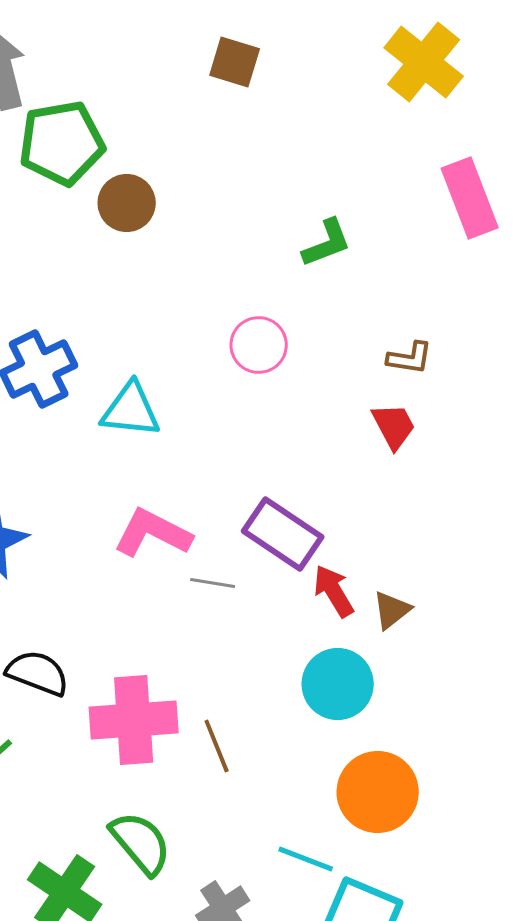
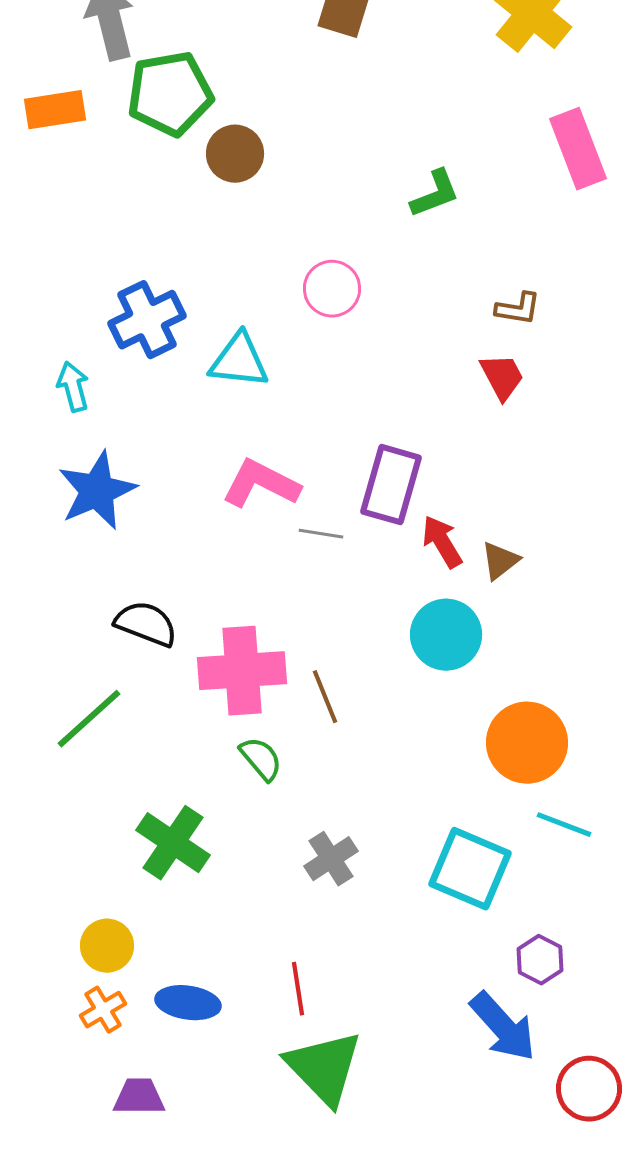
pink circle: (259, 345) -> (332, 289), moved
purple rectangle: (283, 534) -> (391, 485), turned 72
orange circle: (378, 792) -> (527, 743), moved
green semicircle: (141, 843) -> (261, 759), moved, size x0.7
cyan line: (306, 859) -> (564, 825), moved

